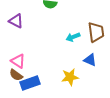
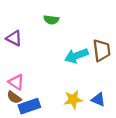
cyan arrow: (73, 37) -> (76, 56), size x1.5
blue triangle: (90, 60) -> (98, 100), moved

